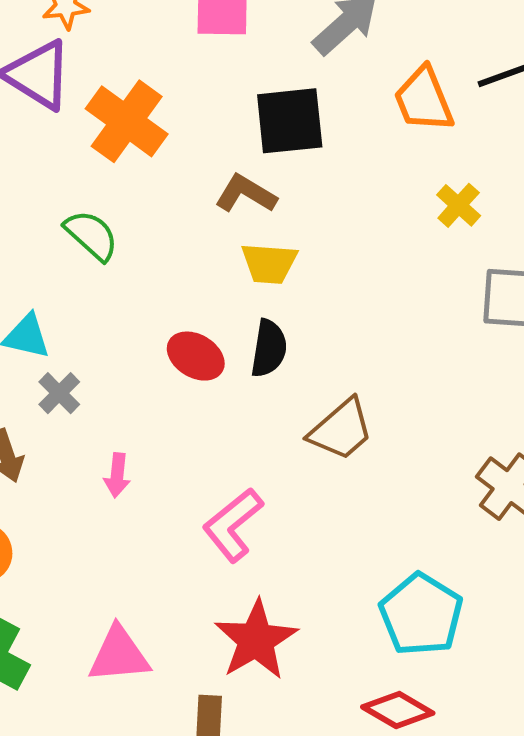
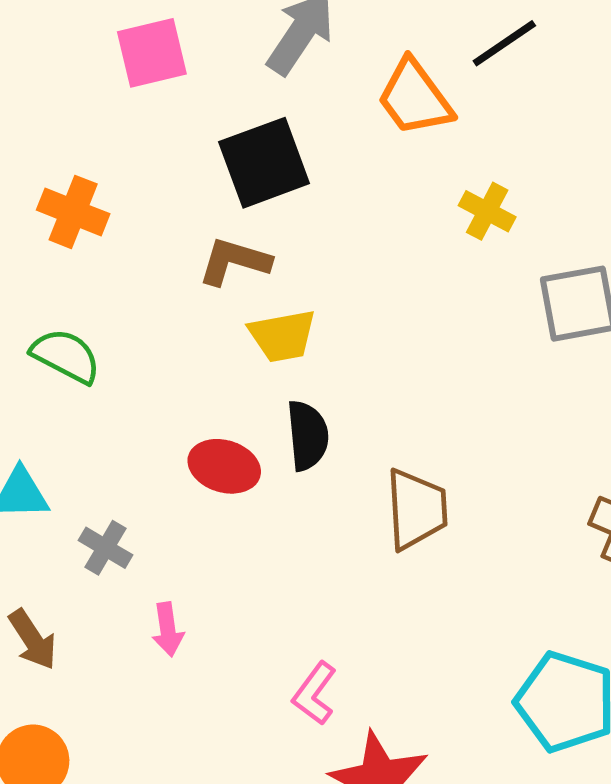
orange cross: (127, 121) -> (73, 212), size x0.7
gray cross: (59, 393) -> (105, 548), moved
brown trapezoid: (341, 430) -> (416, 509), turned -38
pink L-shape: (233, 525) -> (315, 693), moved, size x0.7

